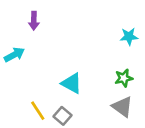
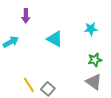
cyan star: (129, 36) -> (91, 29), moved
cyan triangle: (72, 83) -> (55, 39), moved

